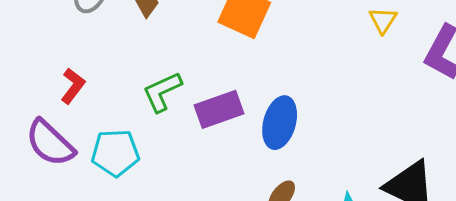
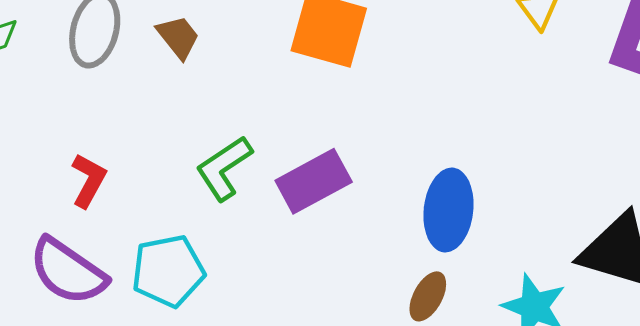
blue ellipse: (280, 123) -> (448, 210), moved

